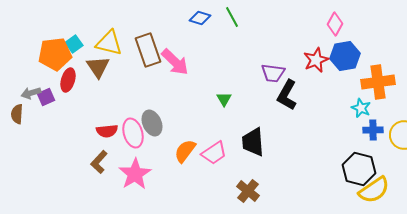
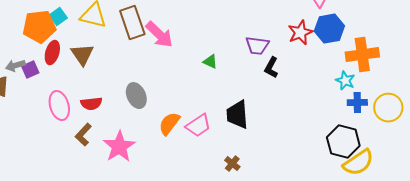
brown triangle: (98, 67) -> (82, 55), moved
black L-shape: (287, 95) -> (271, 68), size x0.7
green triangle: (224, 99) -> (210, 62), moved, turned -35
pink ellipse: (133, 133) -> (59, 106), moved
brown cross: (248, 191) -> (232, 164), size x0.7

